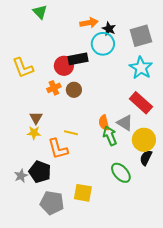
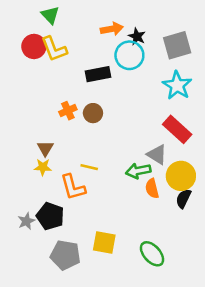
red circle: (64, 66) -> (34, 46), moved
yellow L-shape: (23, 68) -> (54, 49), moved
orange semicircle: (104, 123) -> (152, 188), moved
green arrow: (110, 136) -> (138, 171), turned -78
green ellipse: (121, 173) -> (152, 254), moved

